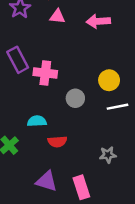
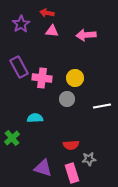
yellow circle: (109, 80) -> (75, 78), moved
red semicircle: (57, 142) -> (71, 145), moved
gray star: (108, 155) -> (89, 159), moved

